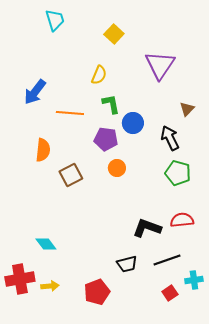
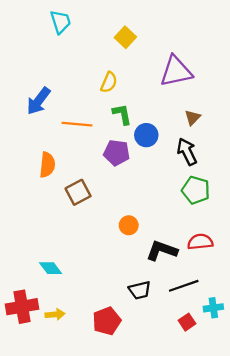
purple triangle: (160, 65) -> (176, 71), turned 44
brown triangle: (187, 109) -> (192, 118), moved
orange circle: (117, 168) -> (129, 225), moved

